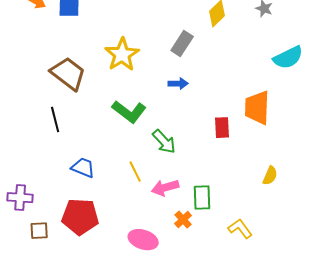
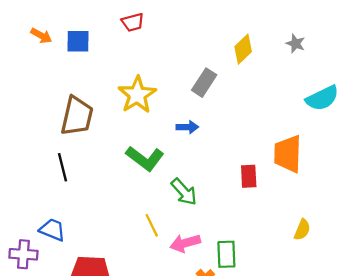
brown trapezoid: (68, 74) -> (77, 116), turned 66
blue arrow: (178, 84) -> (187, 127), moved
blue trapezoid: (83, 168) -> (52, 230), moved

